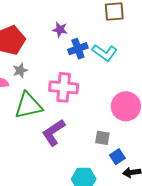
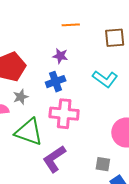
blue cross: (78, 49) -> (56, 82), moved
green triangle: (28, 106) -> (29, 132), turned 32

